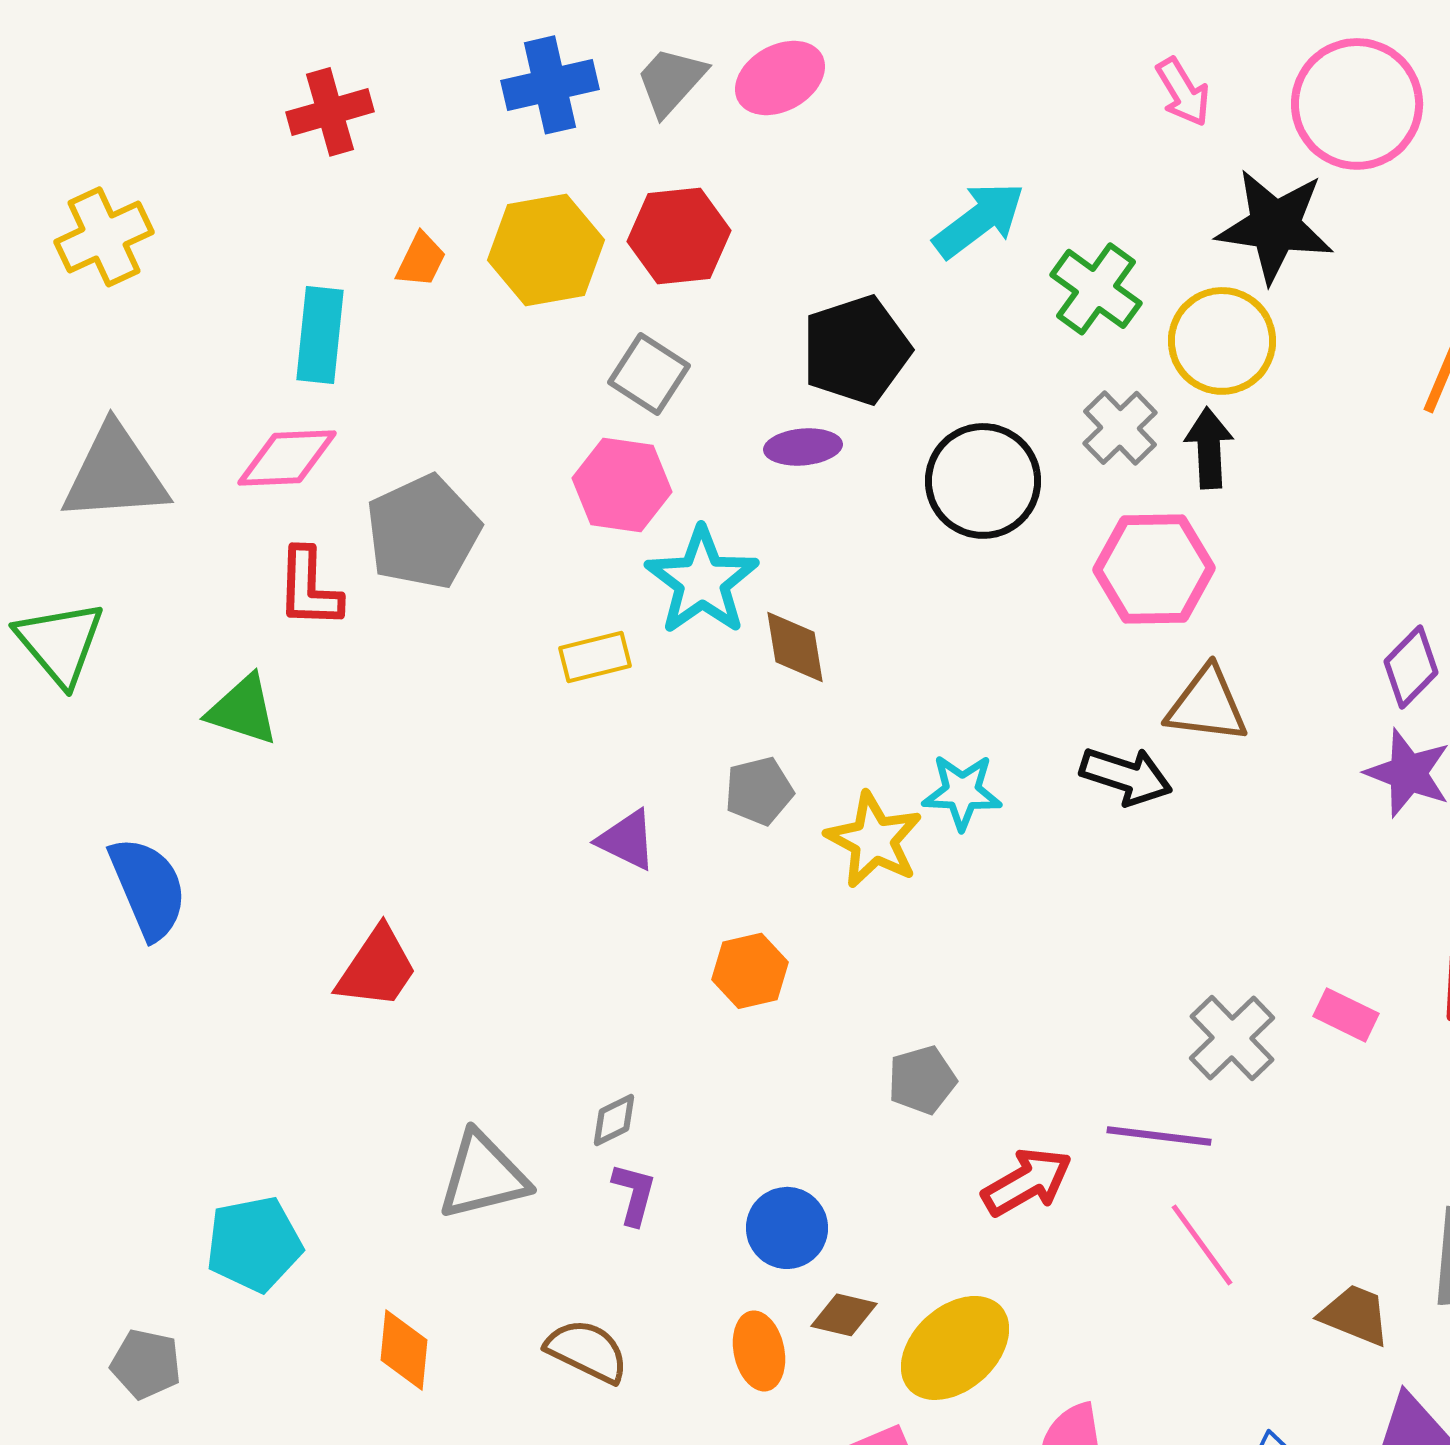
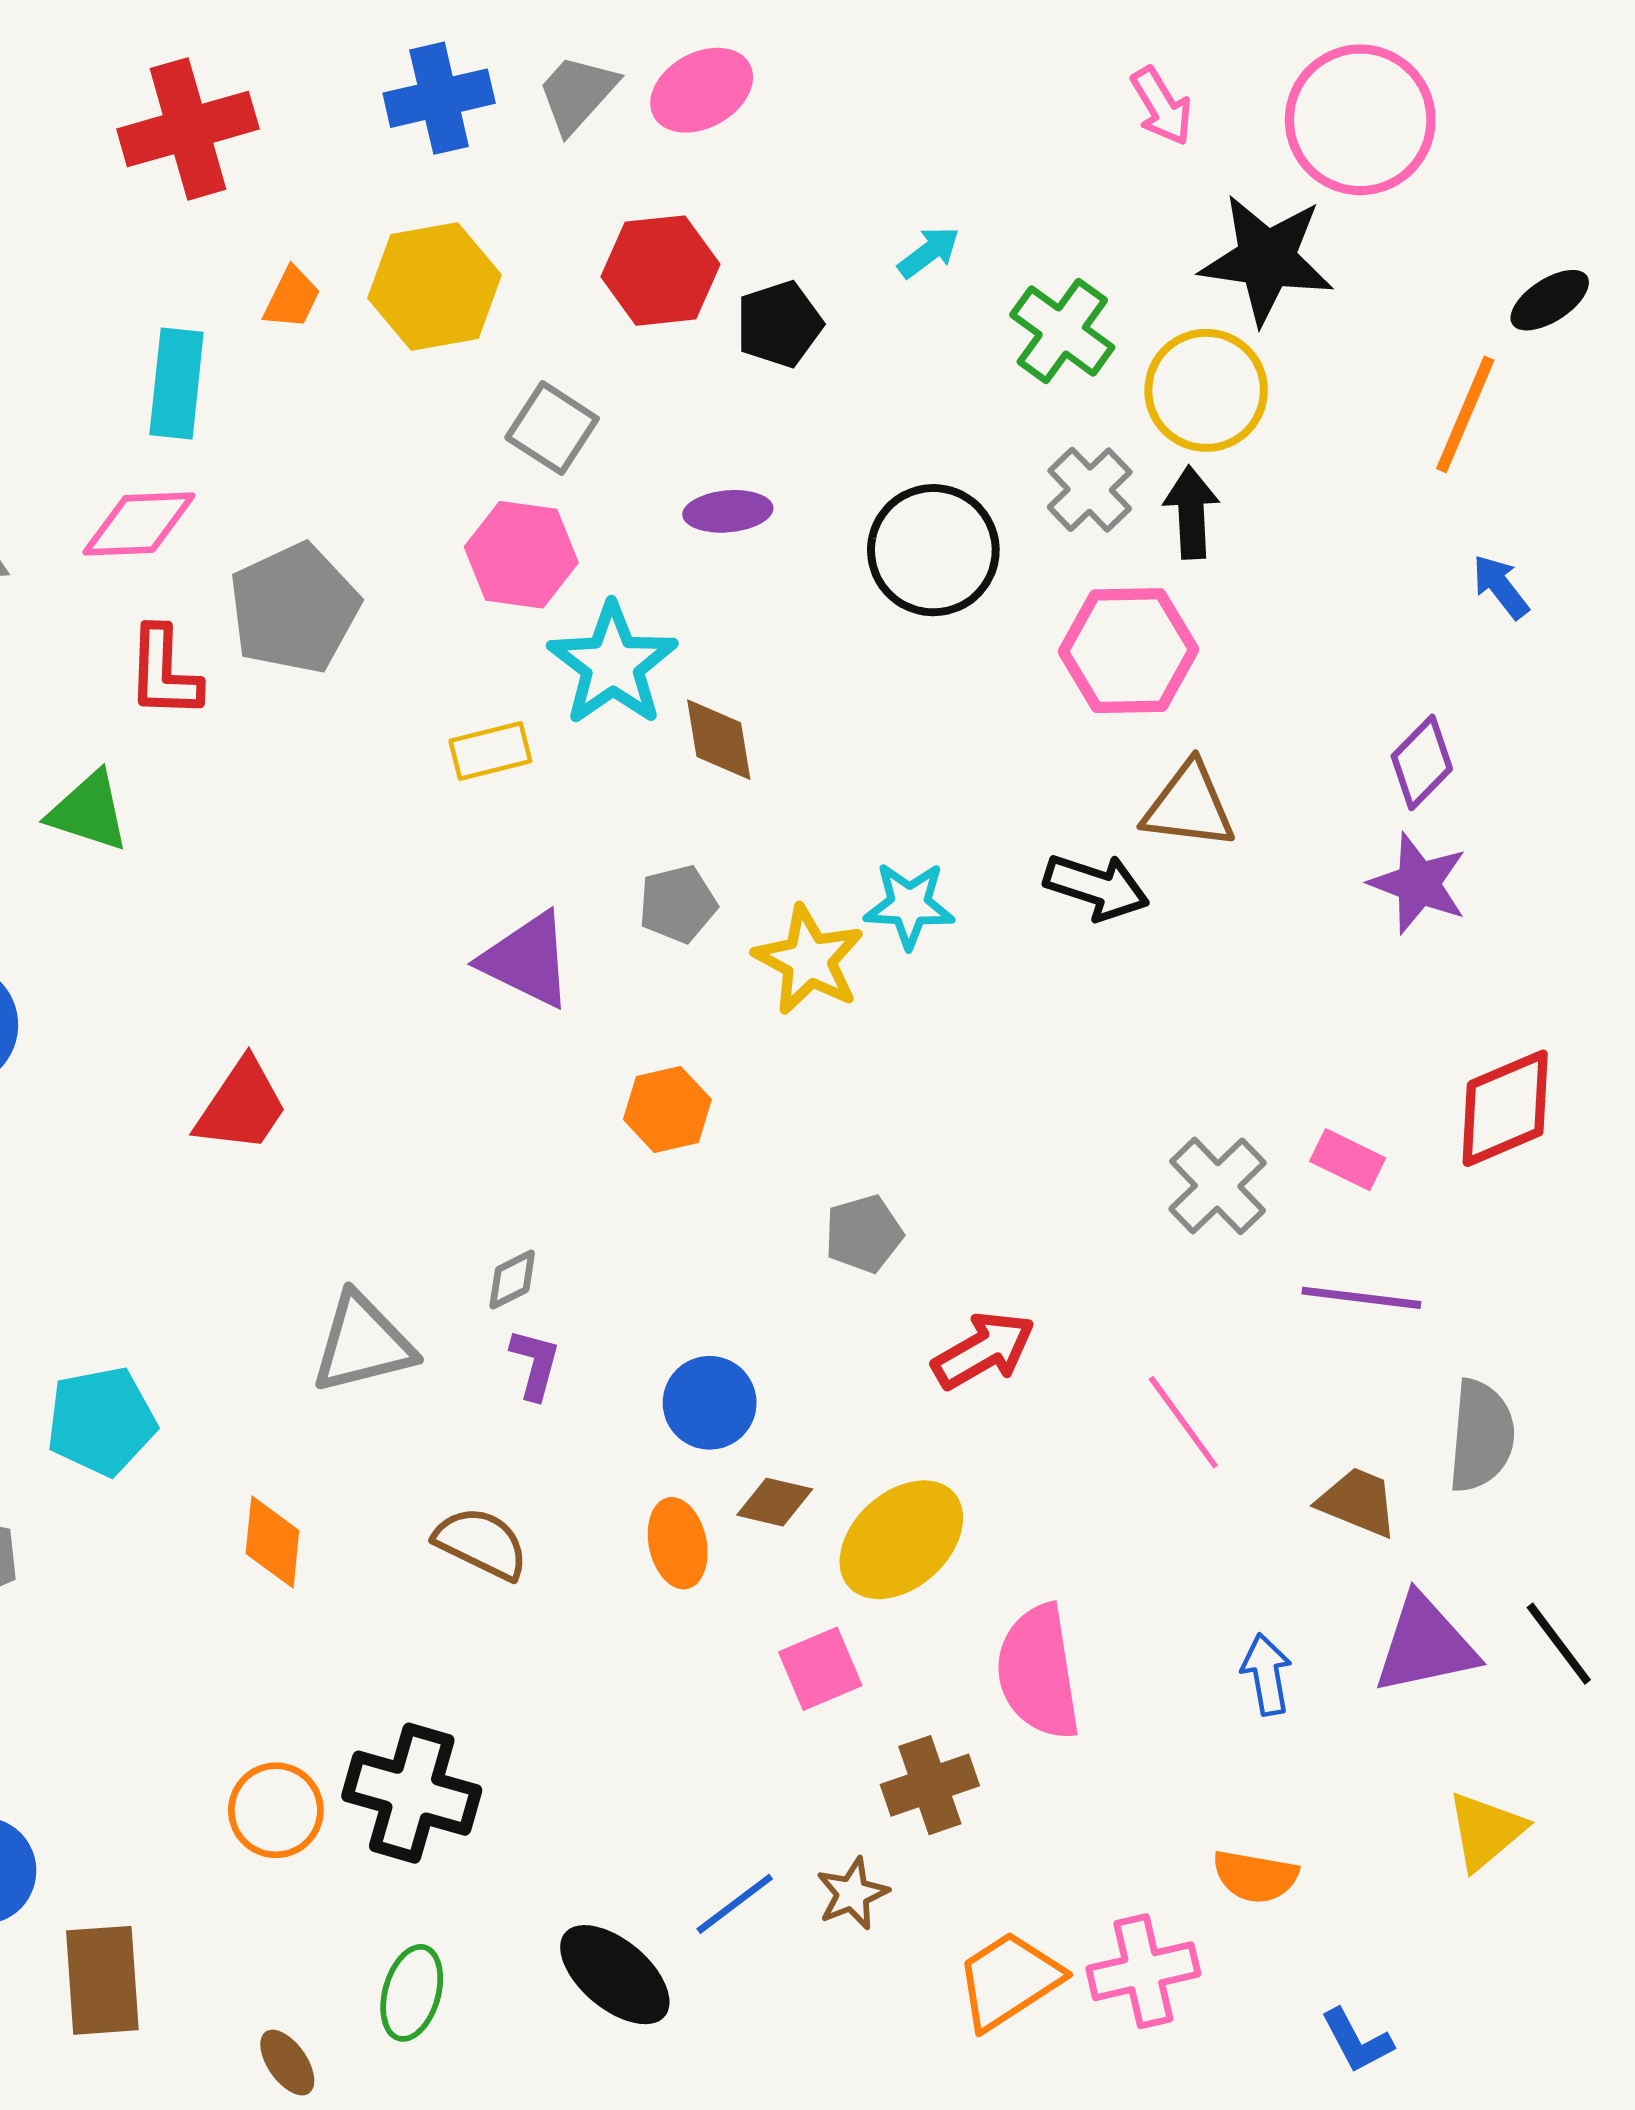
red cross: (330, 112) -> (188, 129), size x1.4
cyan arrow: (979, 220) -> (929, 252), size x0.6
red hexagon: (679, 236) -> (661, 271), moved
black pentagon: (856, 350) -> (779, 324), moved, size x0.7
purple triangle: (627, 840) -> (527, 960), size x1.4
purple line: (1159, 1136) -> (1361, 1298), moved

